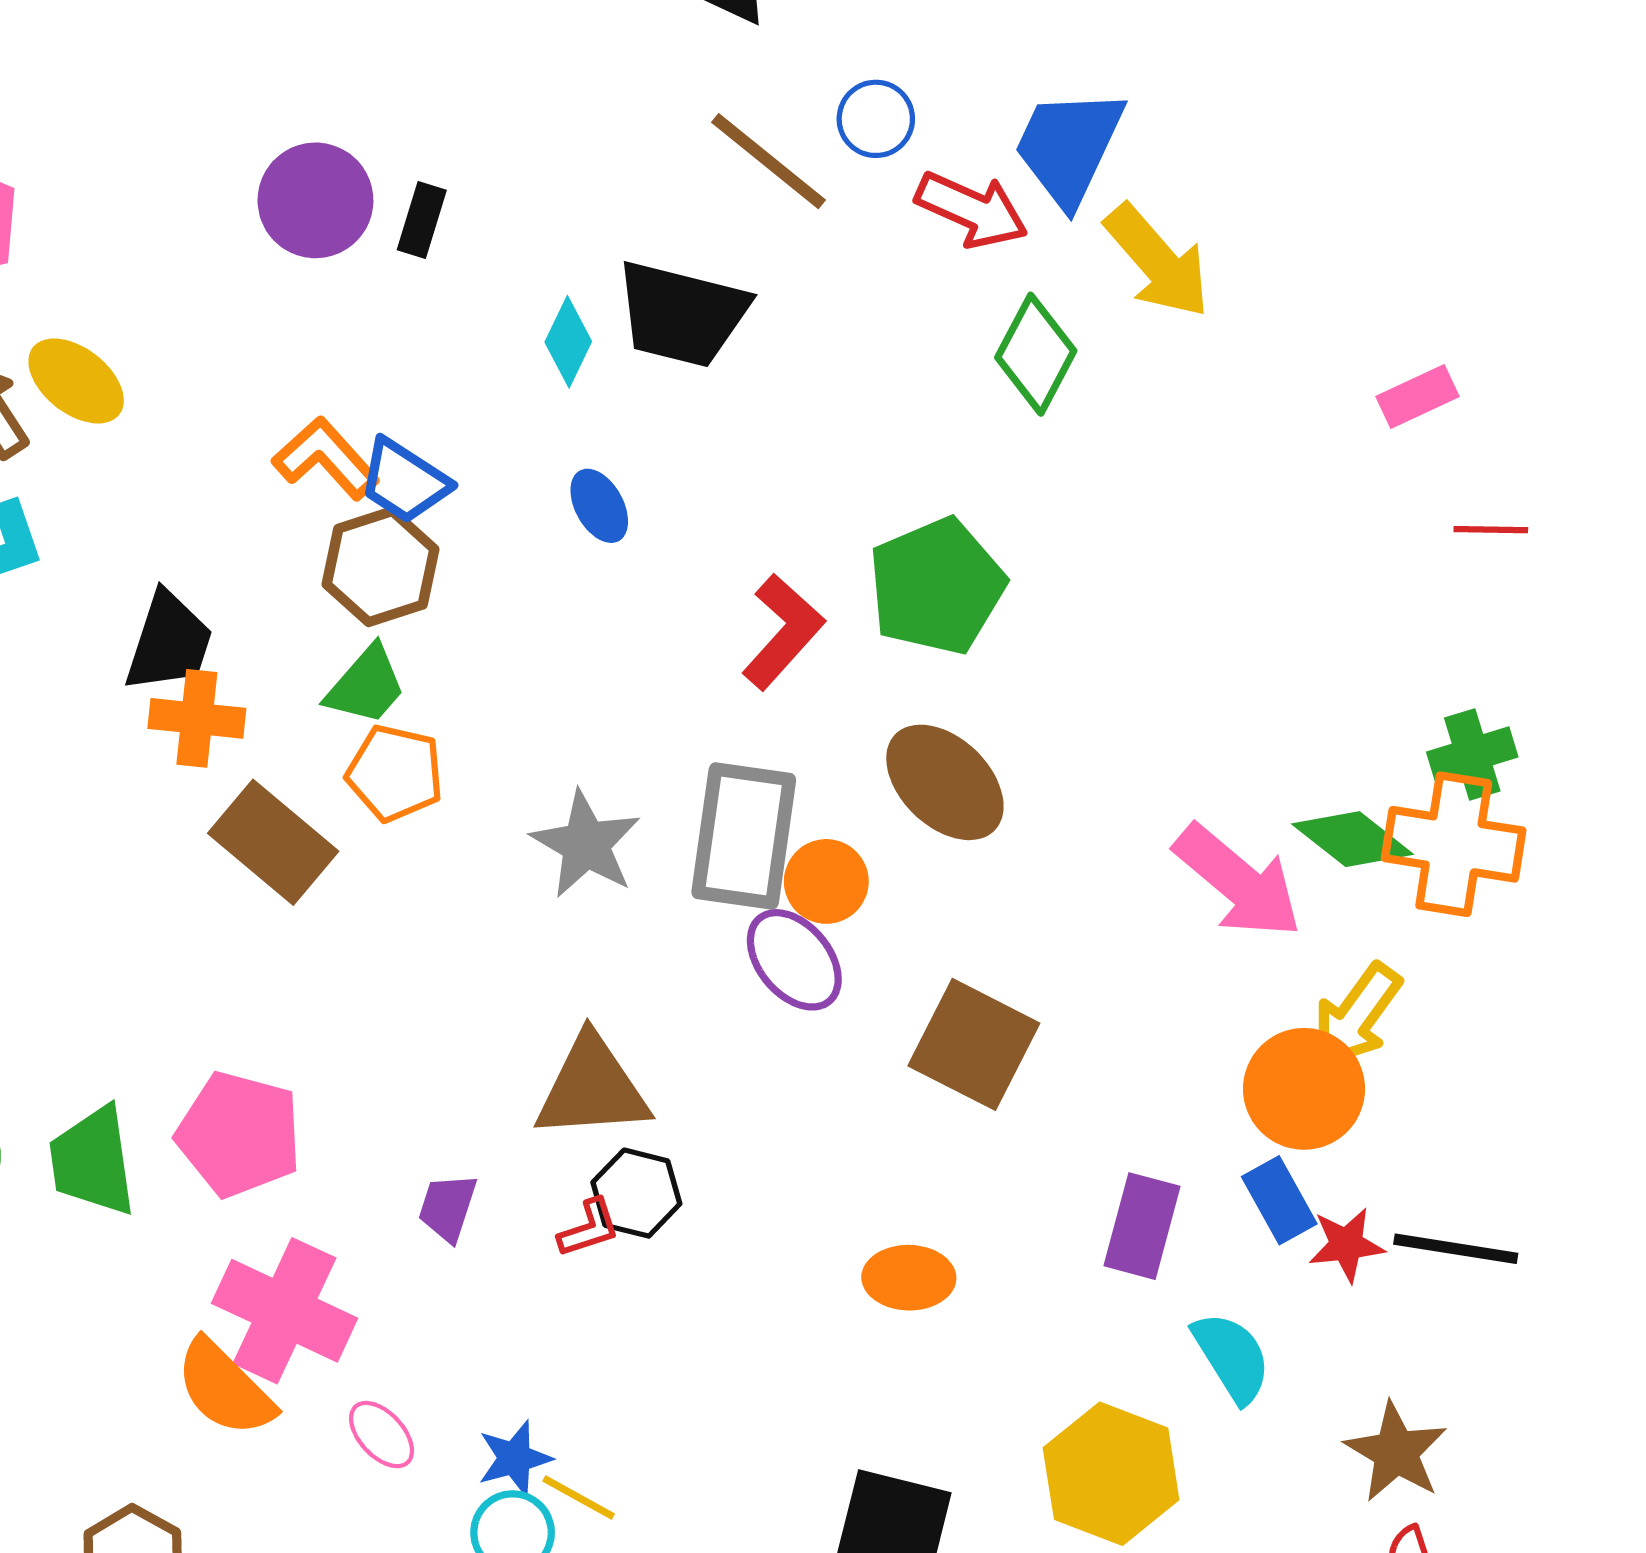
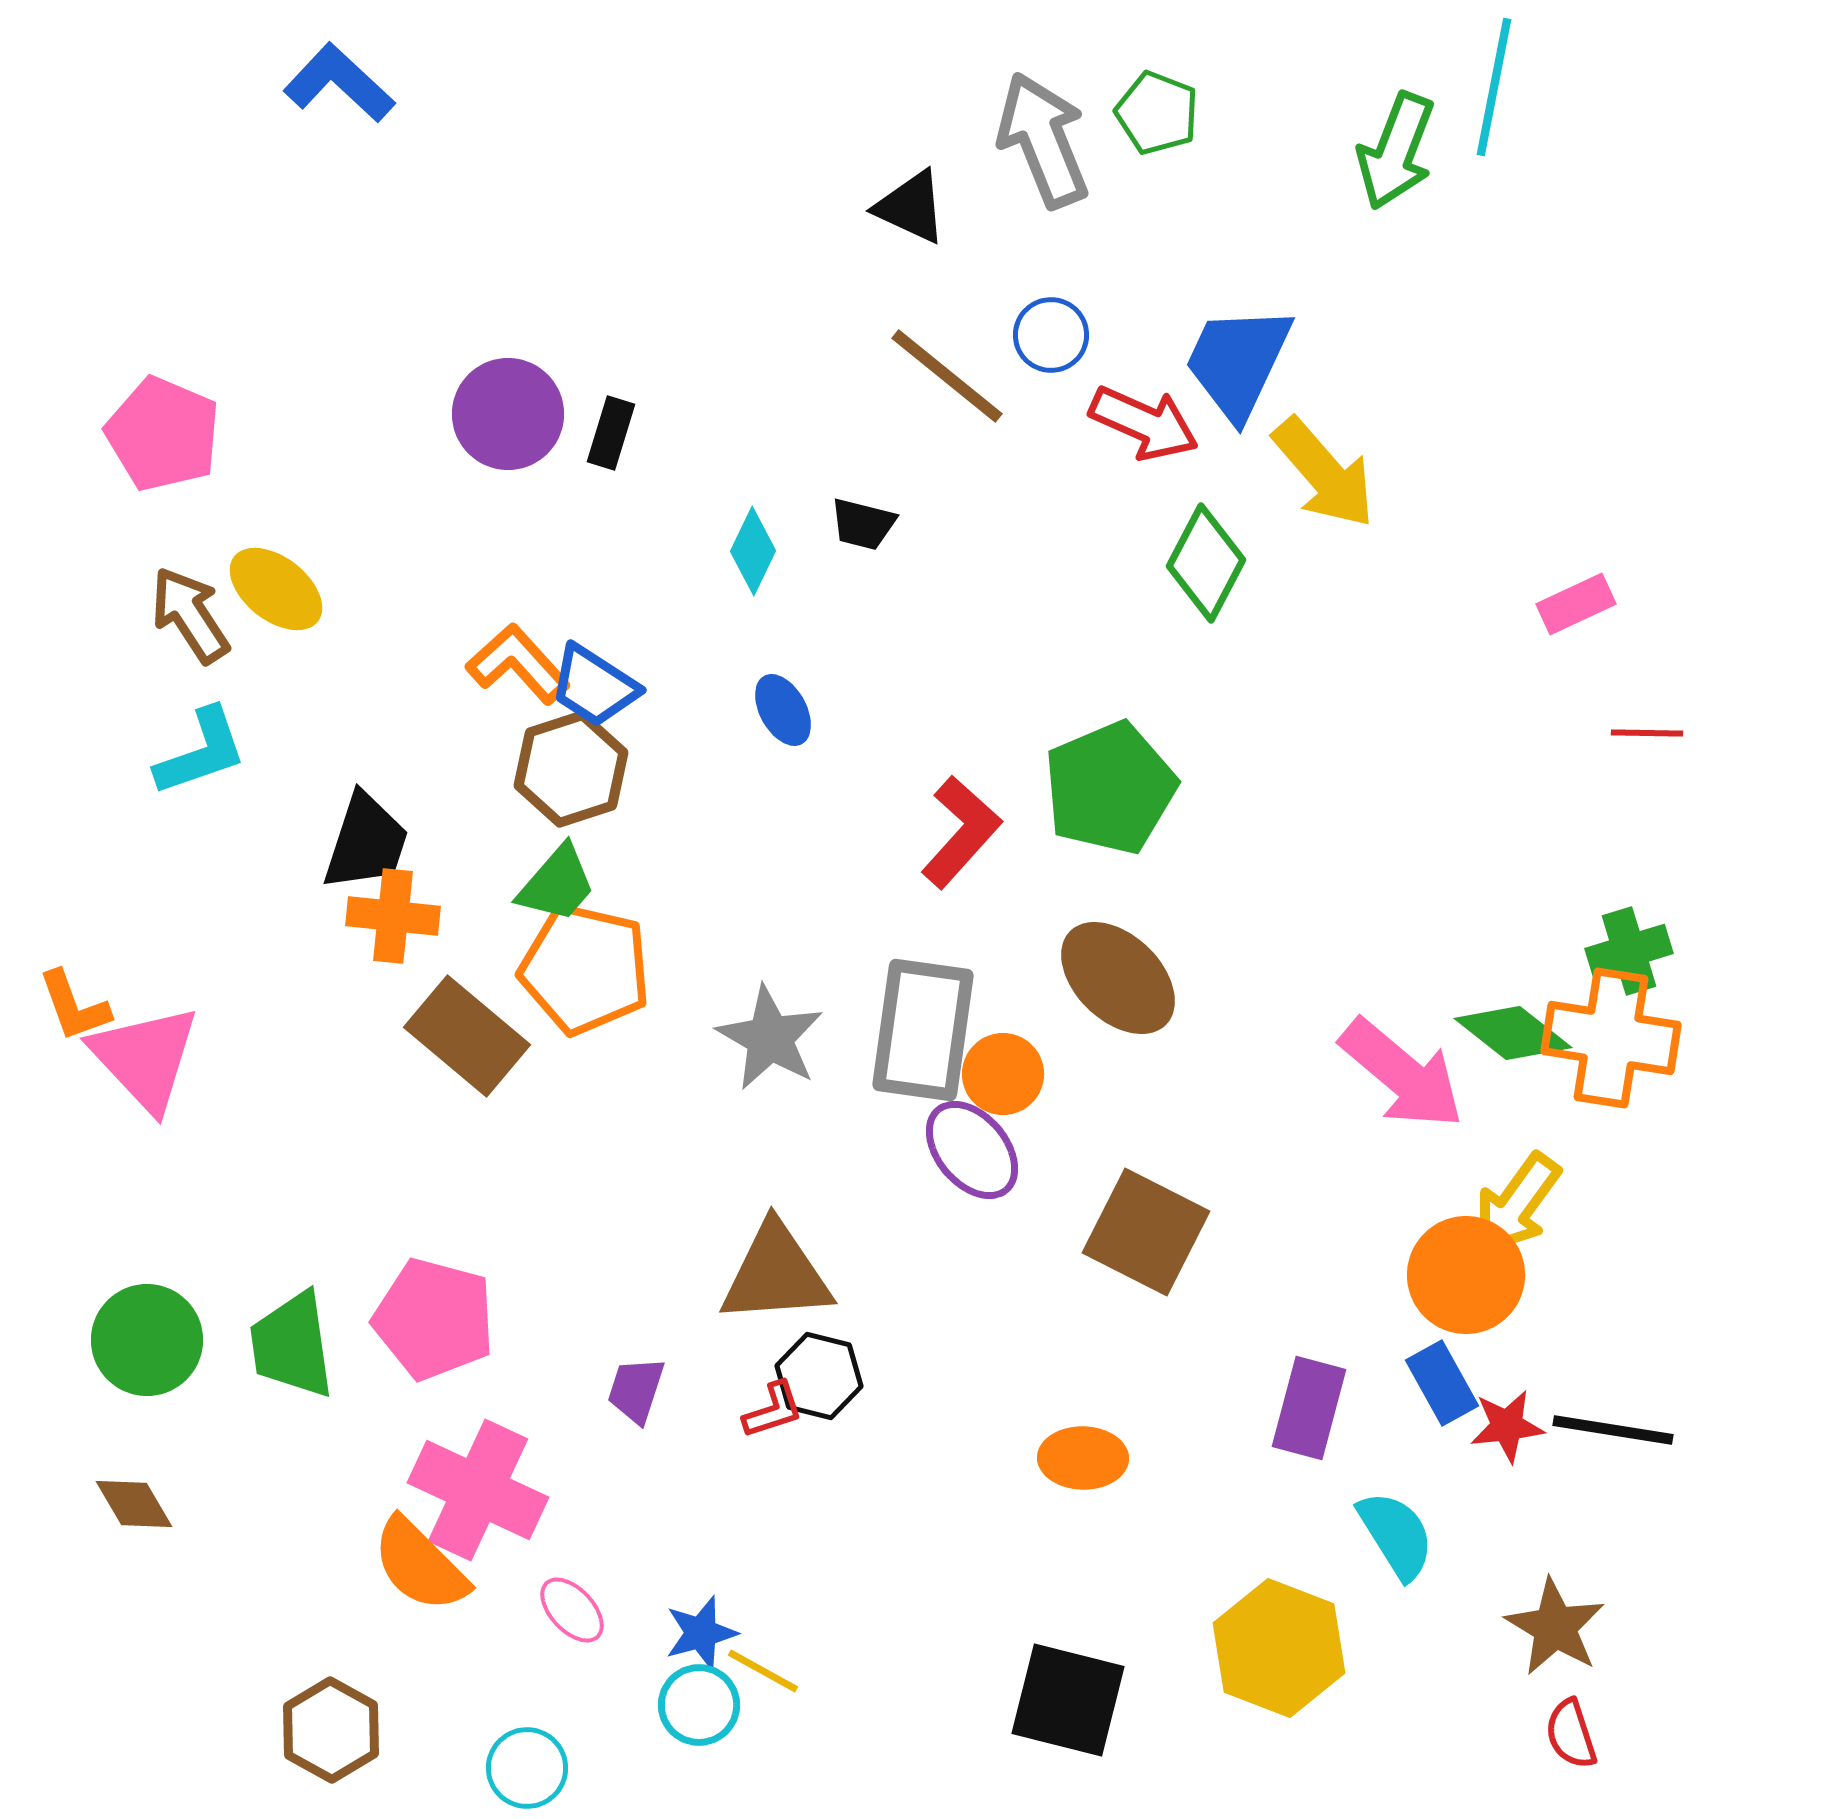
black trapezoid: (682, 314) -> (863, 524), size x0.5
orange pentagon: (395, 773) -> (585, 969), size x1.4

